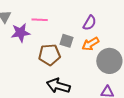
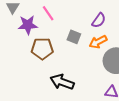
pink line: (40, 20) -> (48, 13), turned 49
brown pentagon: (49, 55) -> (42, 49), moved

